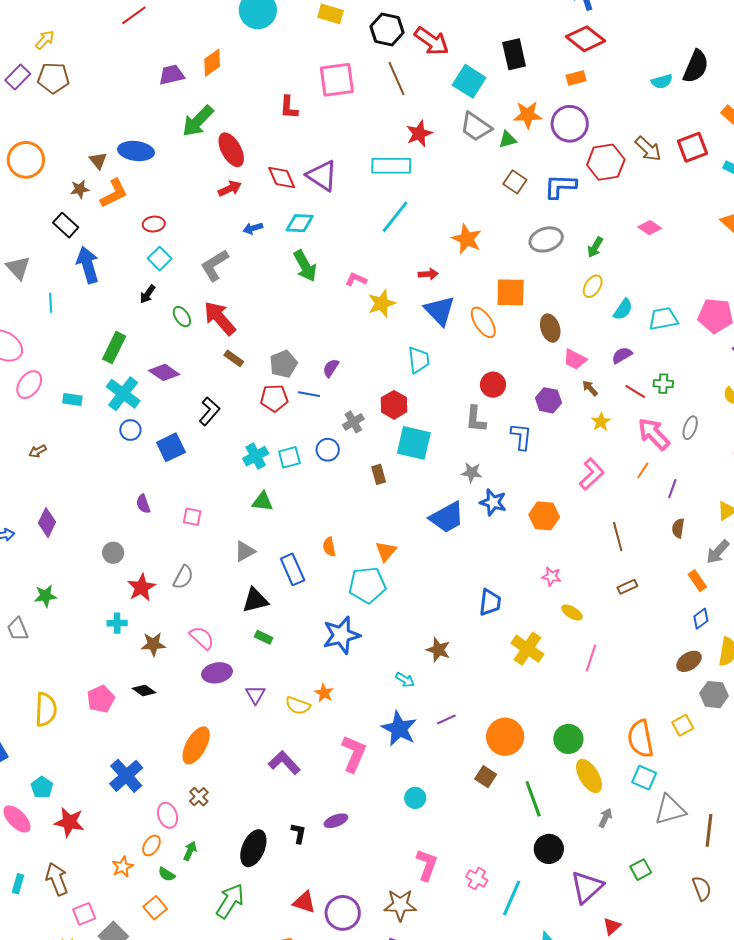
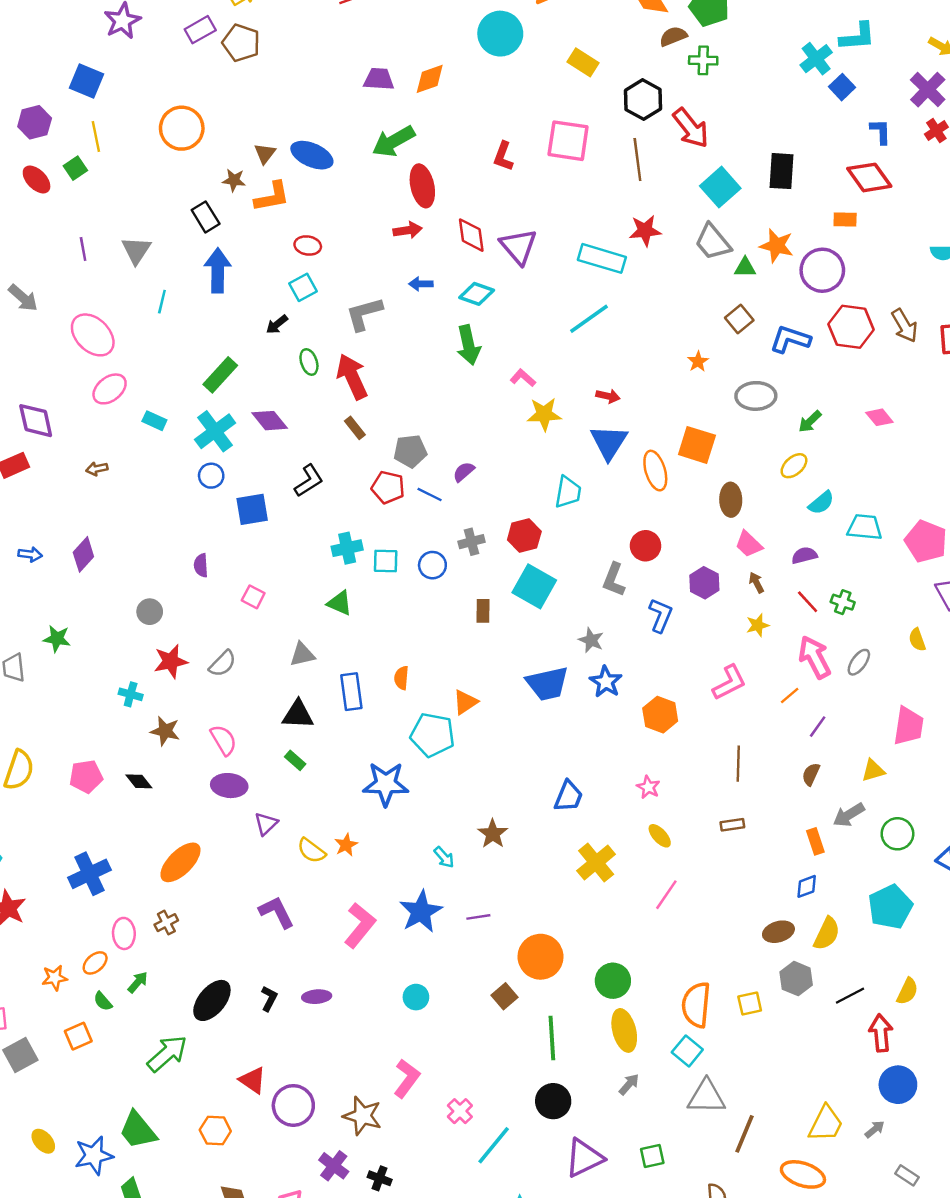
orange star: (467, 239) -> (698, 361), moved, size x0.6

